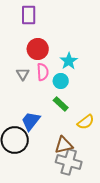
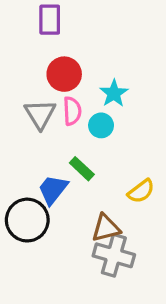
gray triangle: (23, 74) -> (40, 114), size x1.5
green rectangle: (61, 104) -> (82, 169), moved

